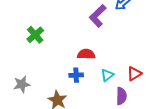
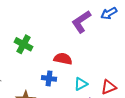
green cross: (35, 35) -> (24, 44), moved, turned -30

